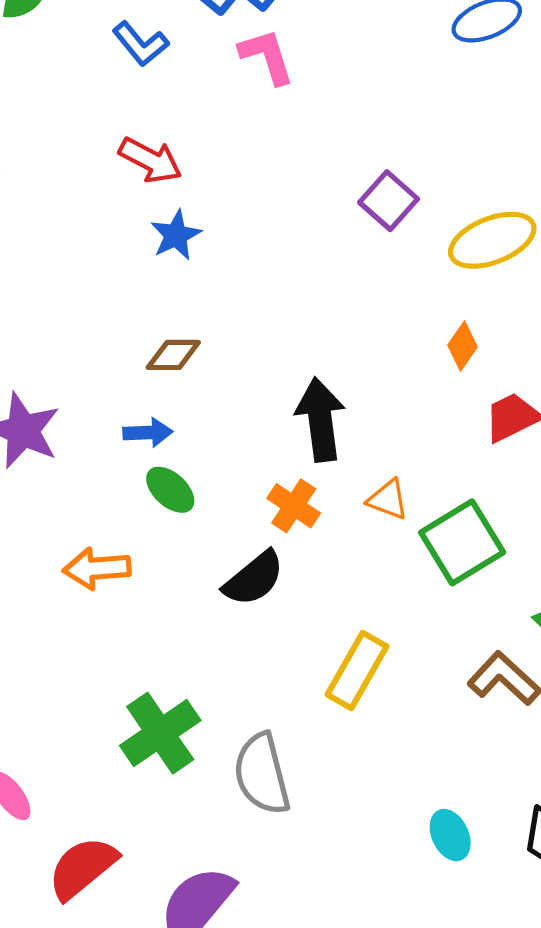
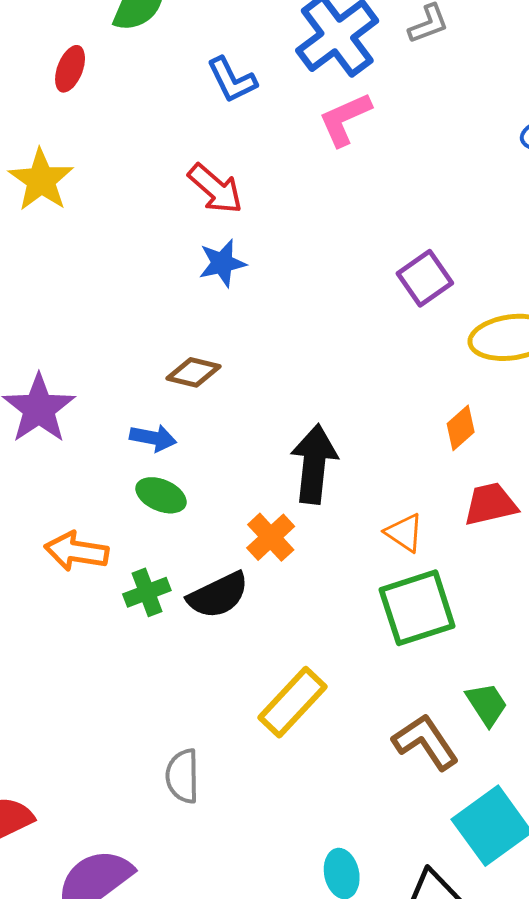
pink L-shape: (267, 56) -> (345, 119), turned -110
green ellipse: (170, 490) -> (161, 495), turned -33
orange triangle: (388, 499) -> (404, 533), moved
green cross: (160, 733) -> (147, 592), moved, size x0.6
gray semicircle: (262, 774) -> (182, 776), size x0.7

